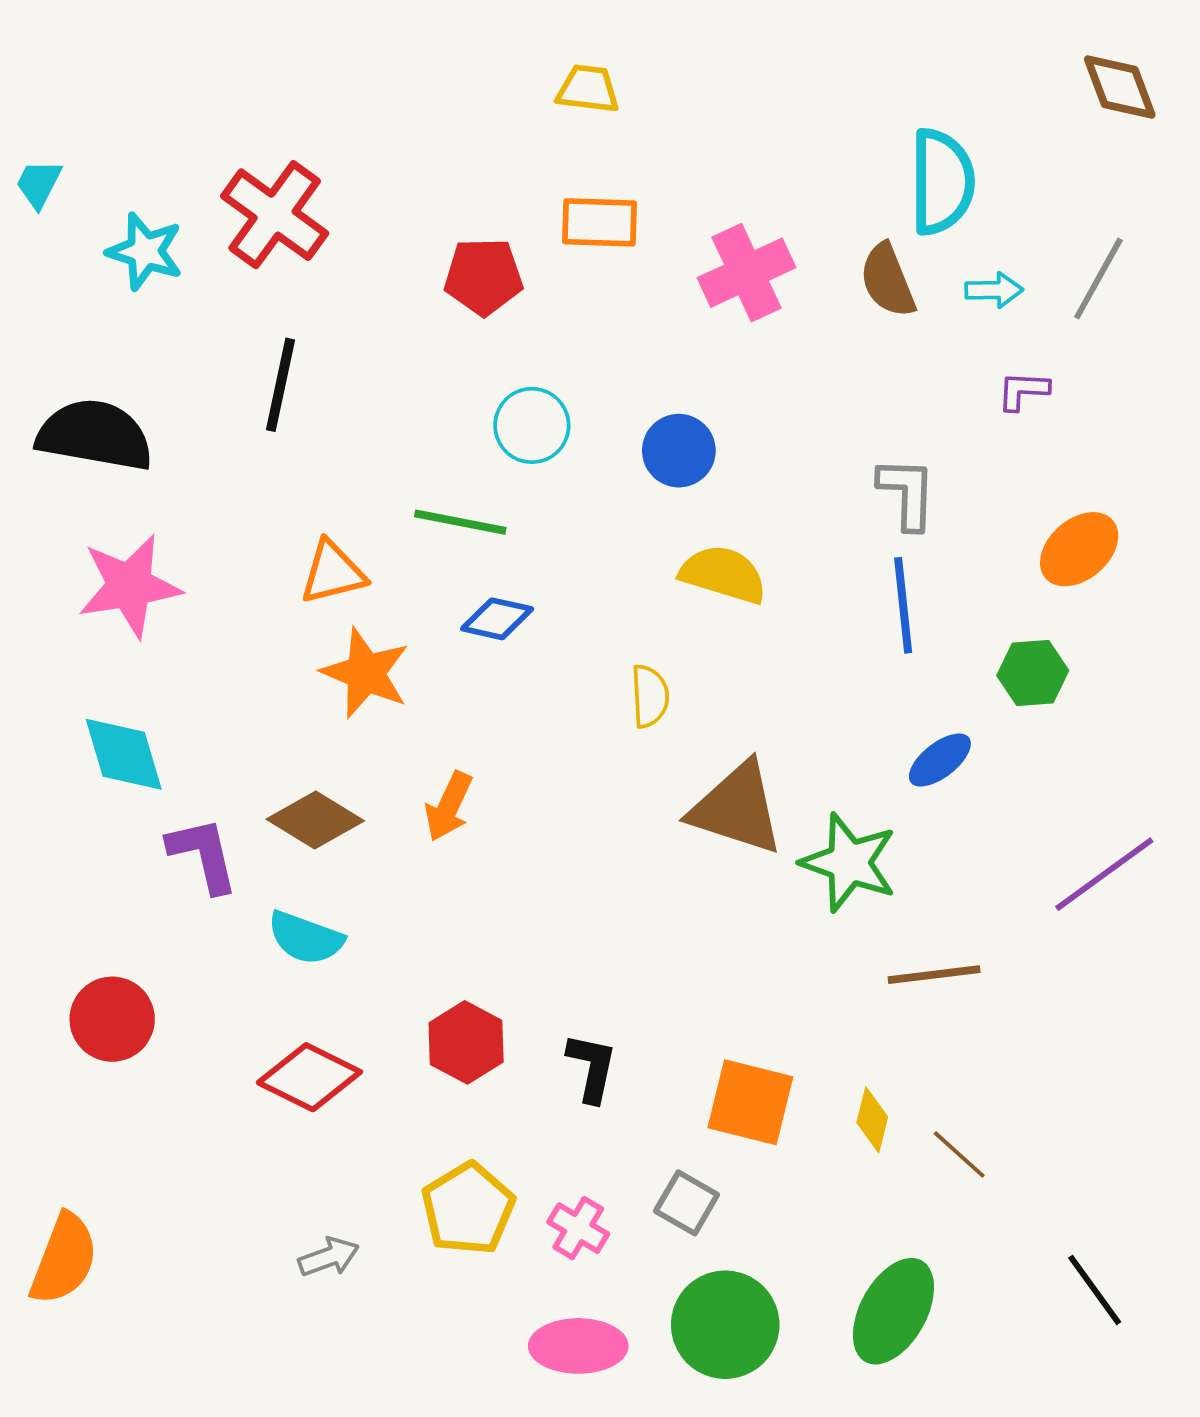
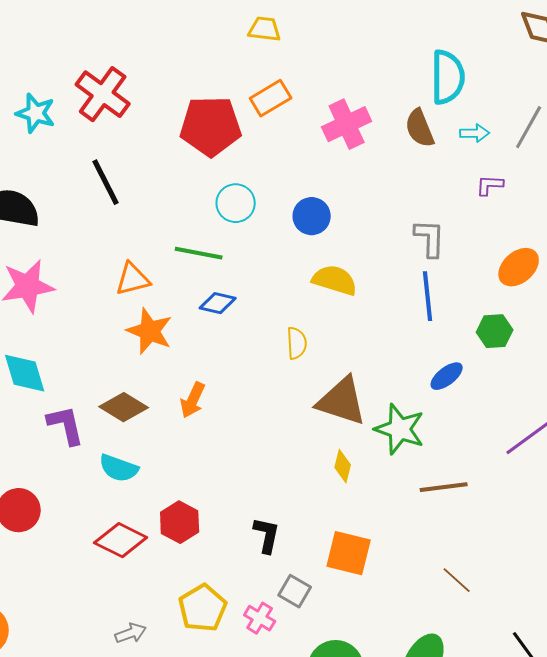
orange rectangle: (600, 222) -> (271, 98), turned -33
red pentagon: (483, 277) -> (211, 126), size x1.5
black line: (280, 385) -> (106, 182), turned -39
red hexagon: (466, 1042) -> (180, 522), moved
yellow diamond: (872, 1120) -> (343, 466), moved
gray square: (687, 1203) -> (295, 591), moved

